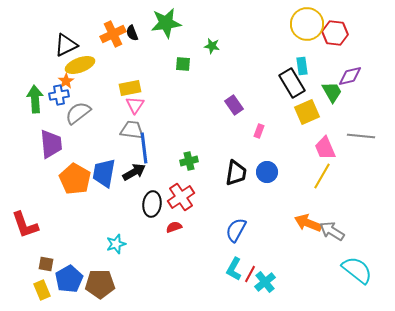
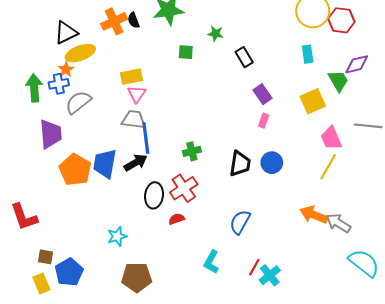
black rectangle: (292, 83) -> (244, 57), moved, size x0.7
purple rectangle: (234, 105) -> (263, 94), moved
cyan L-shape: (234, 269) -> (211, 262), moved
brown pentagon: (100, 284) -> (137, 277), moved

